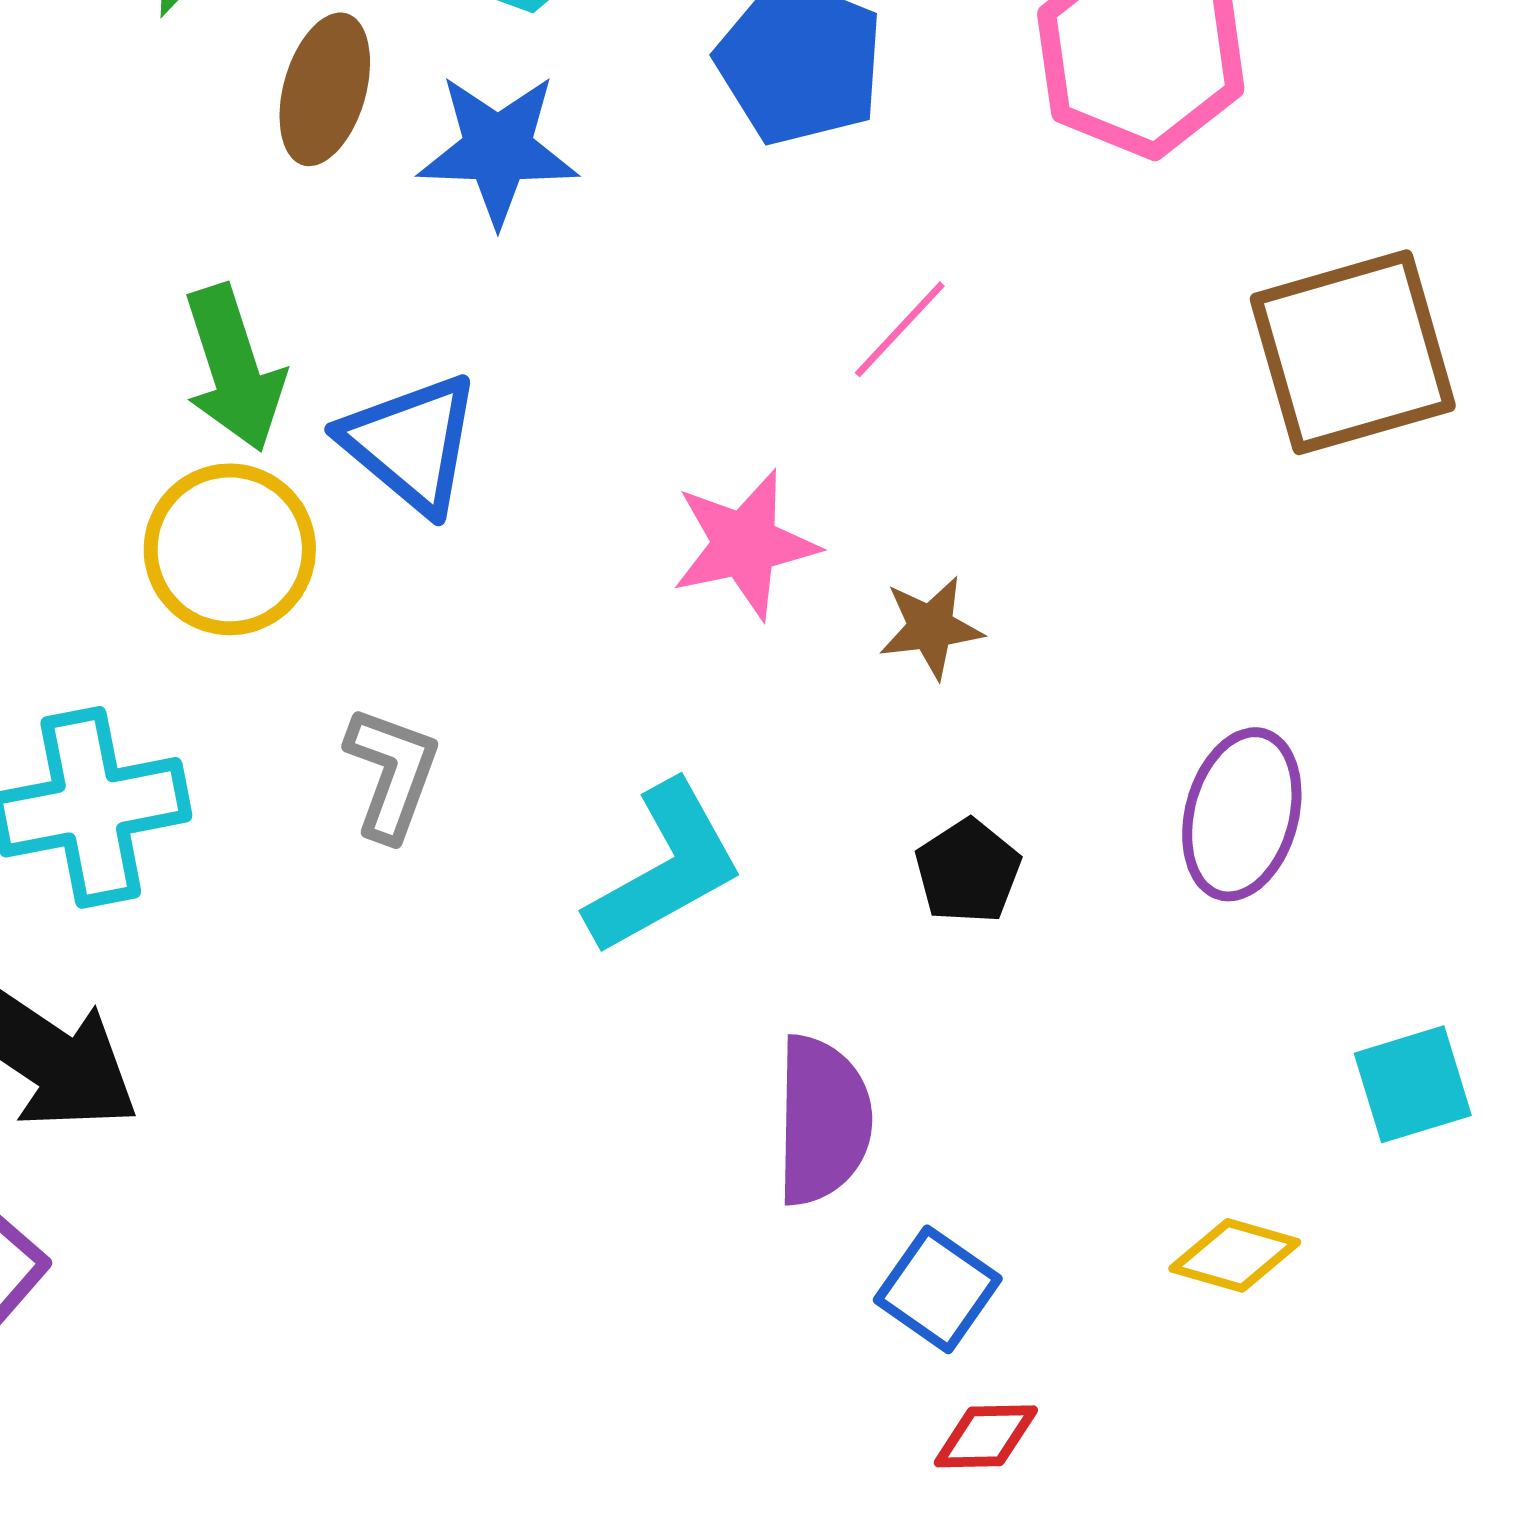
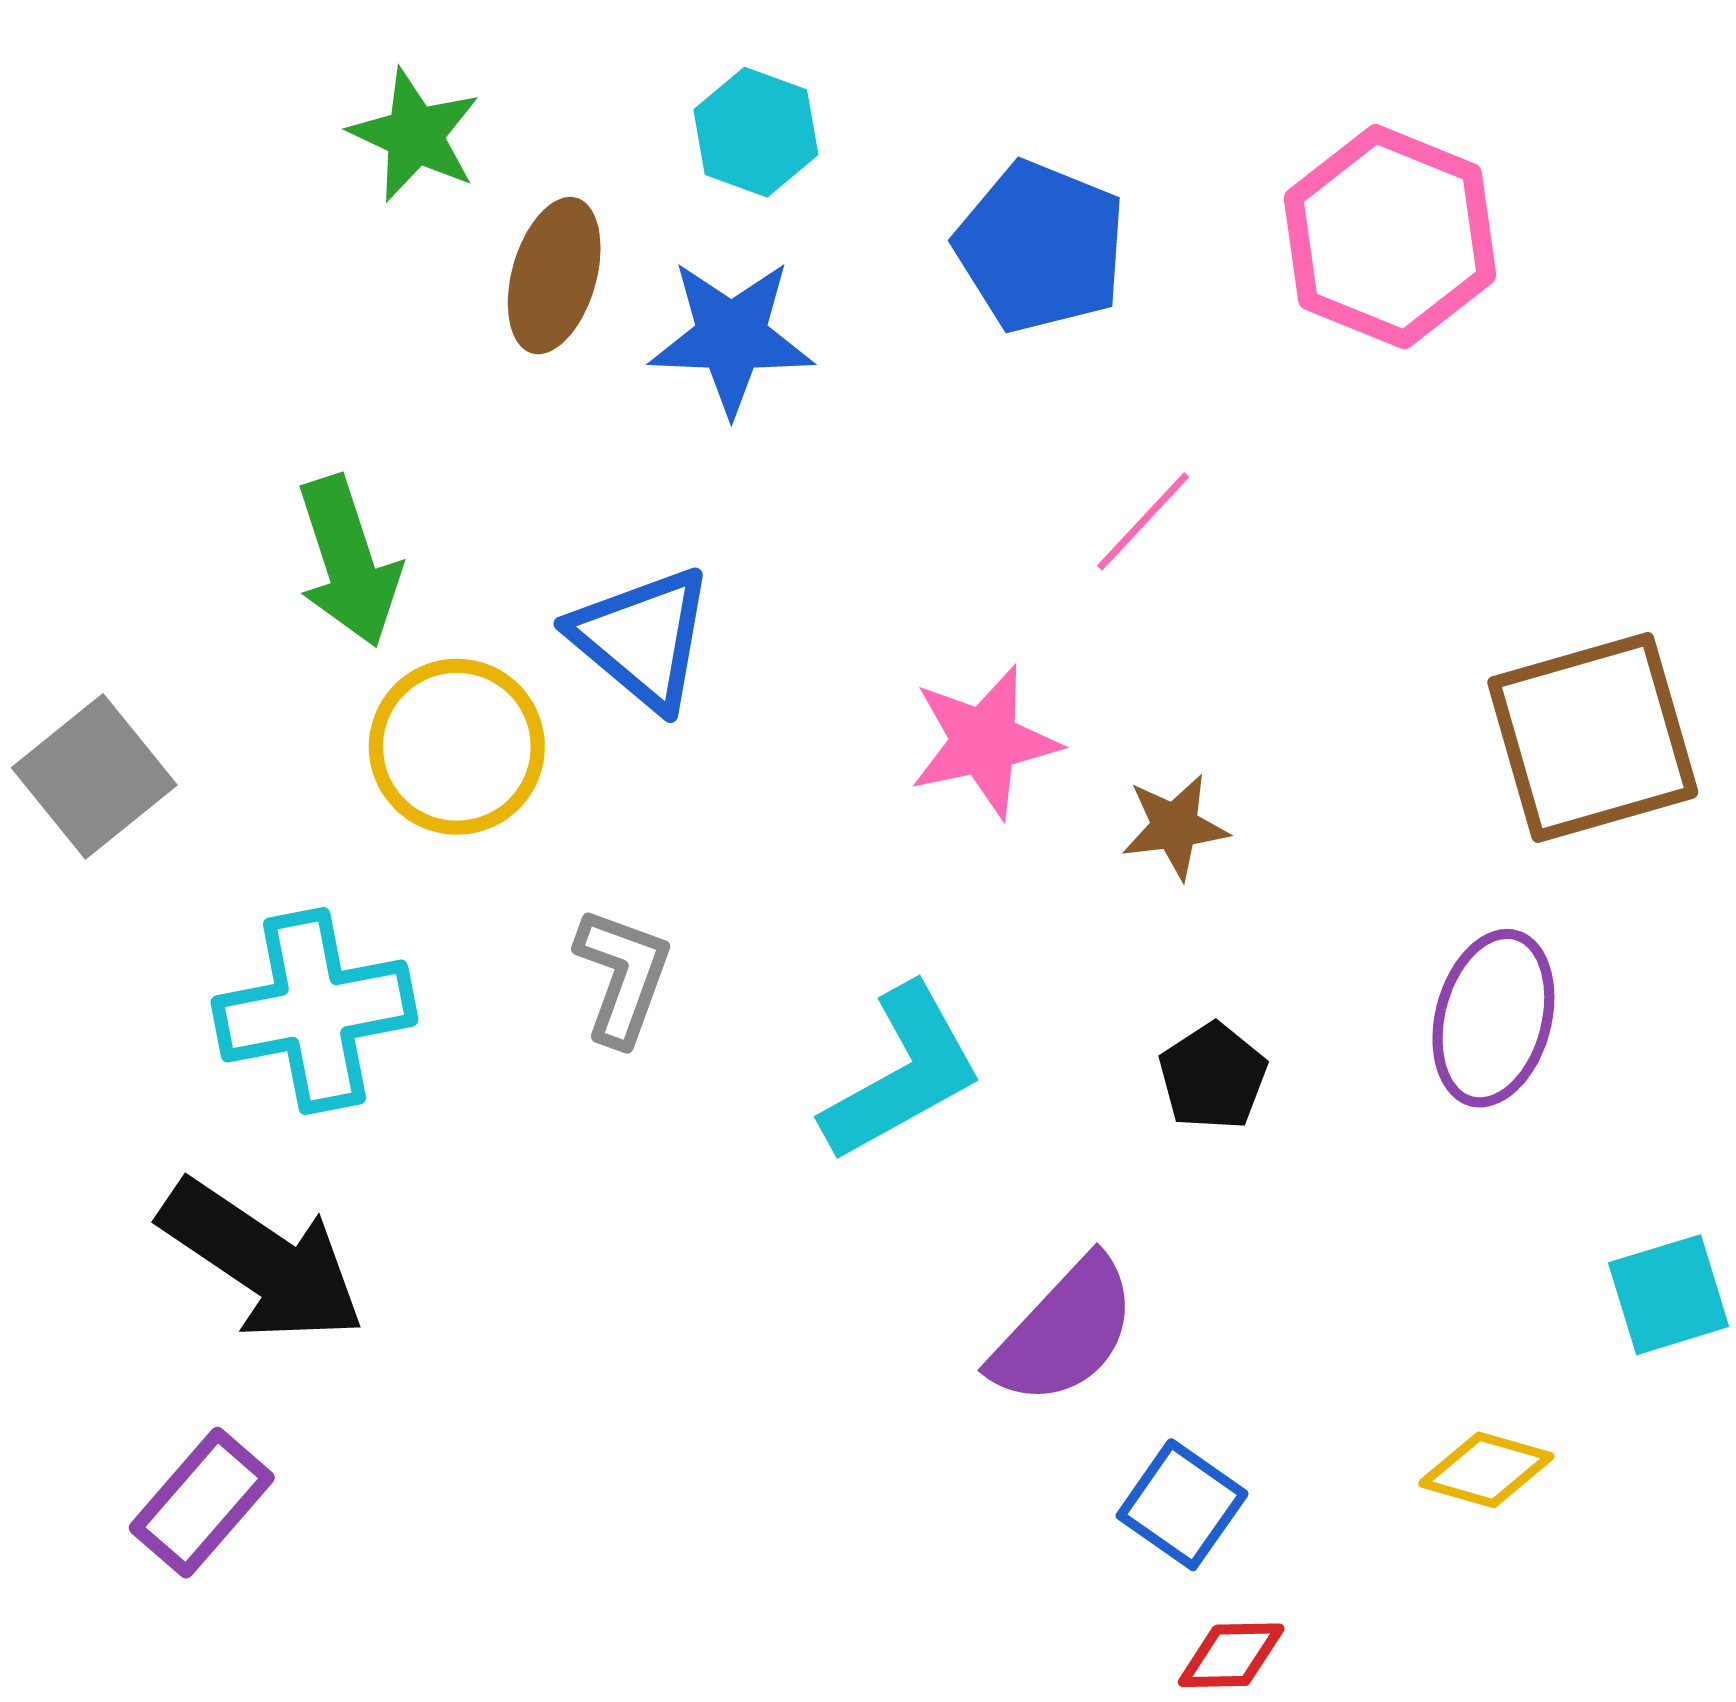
brown square: (1353, 352) -> (1593, 737), moved
green arrow: (234, 368) -> (348, 561), moved
purple semicircle: (823, 1120) -> (1064, 1332), turned 42

